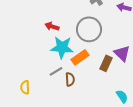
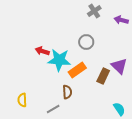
red arrow: (52, 26) -> (42, 51), moved
gray circle: (89, 29) -> (86, 42), size x0.6
gray line: (56, 71) -> (53, 109), moved

